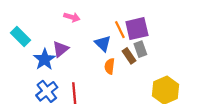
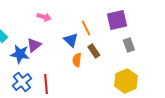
purple square: (137, 29) -> (117, 20), moved
gray rectangle: (140, 49) -> (129, 45), moved
blue star: (45, 59) -> (20, 54), turned -30

